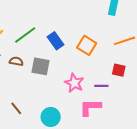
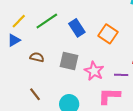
brown semicircle: (16, 61) -> (37, 57), moved
gray square: (41, 66) -> (69, 61), moved

